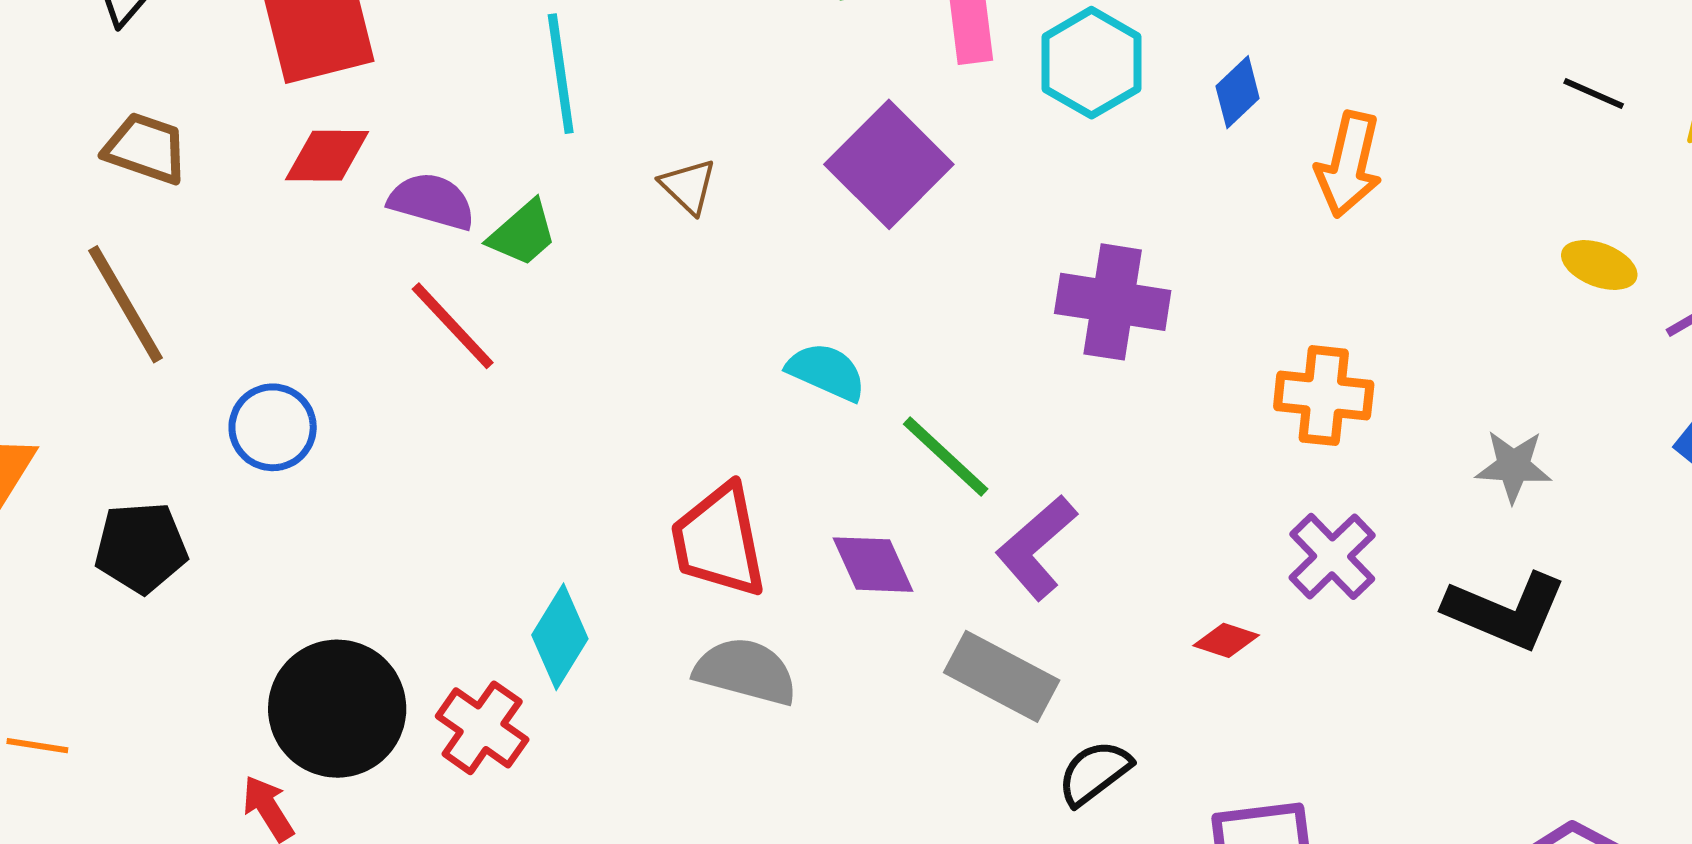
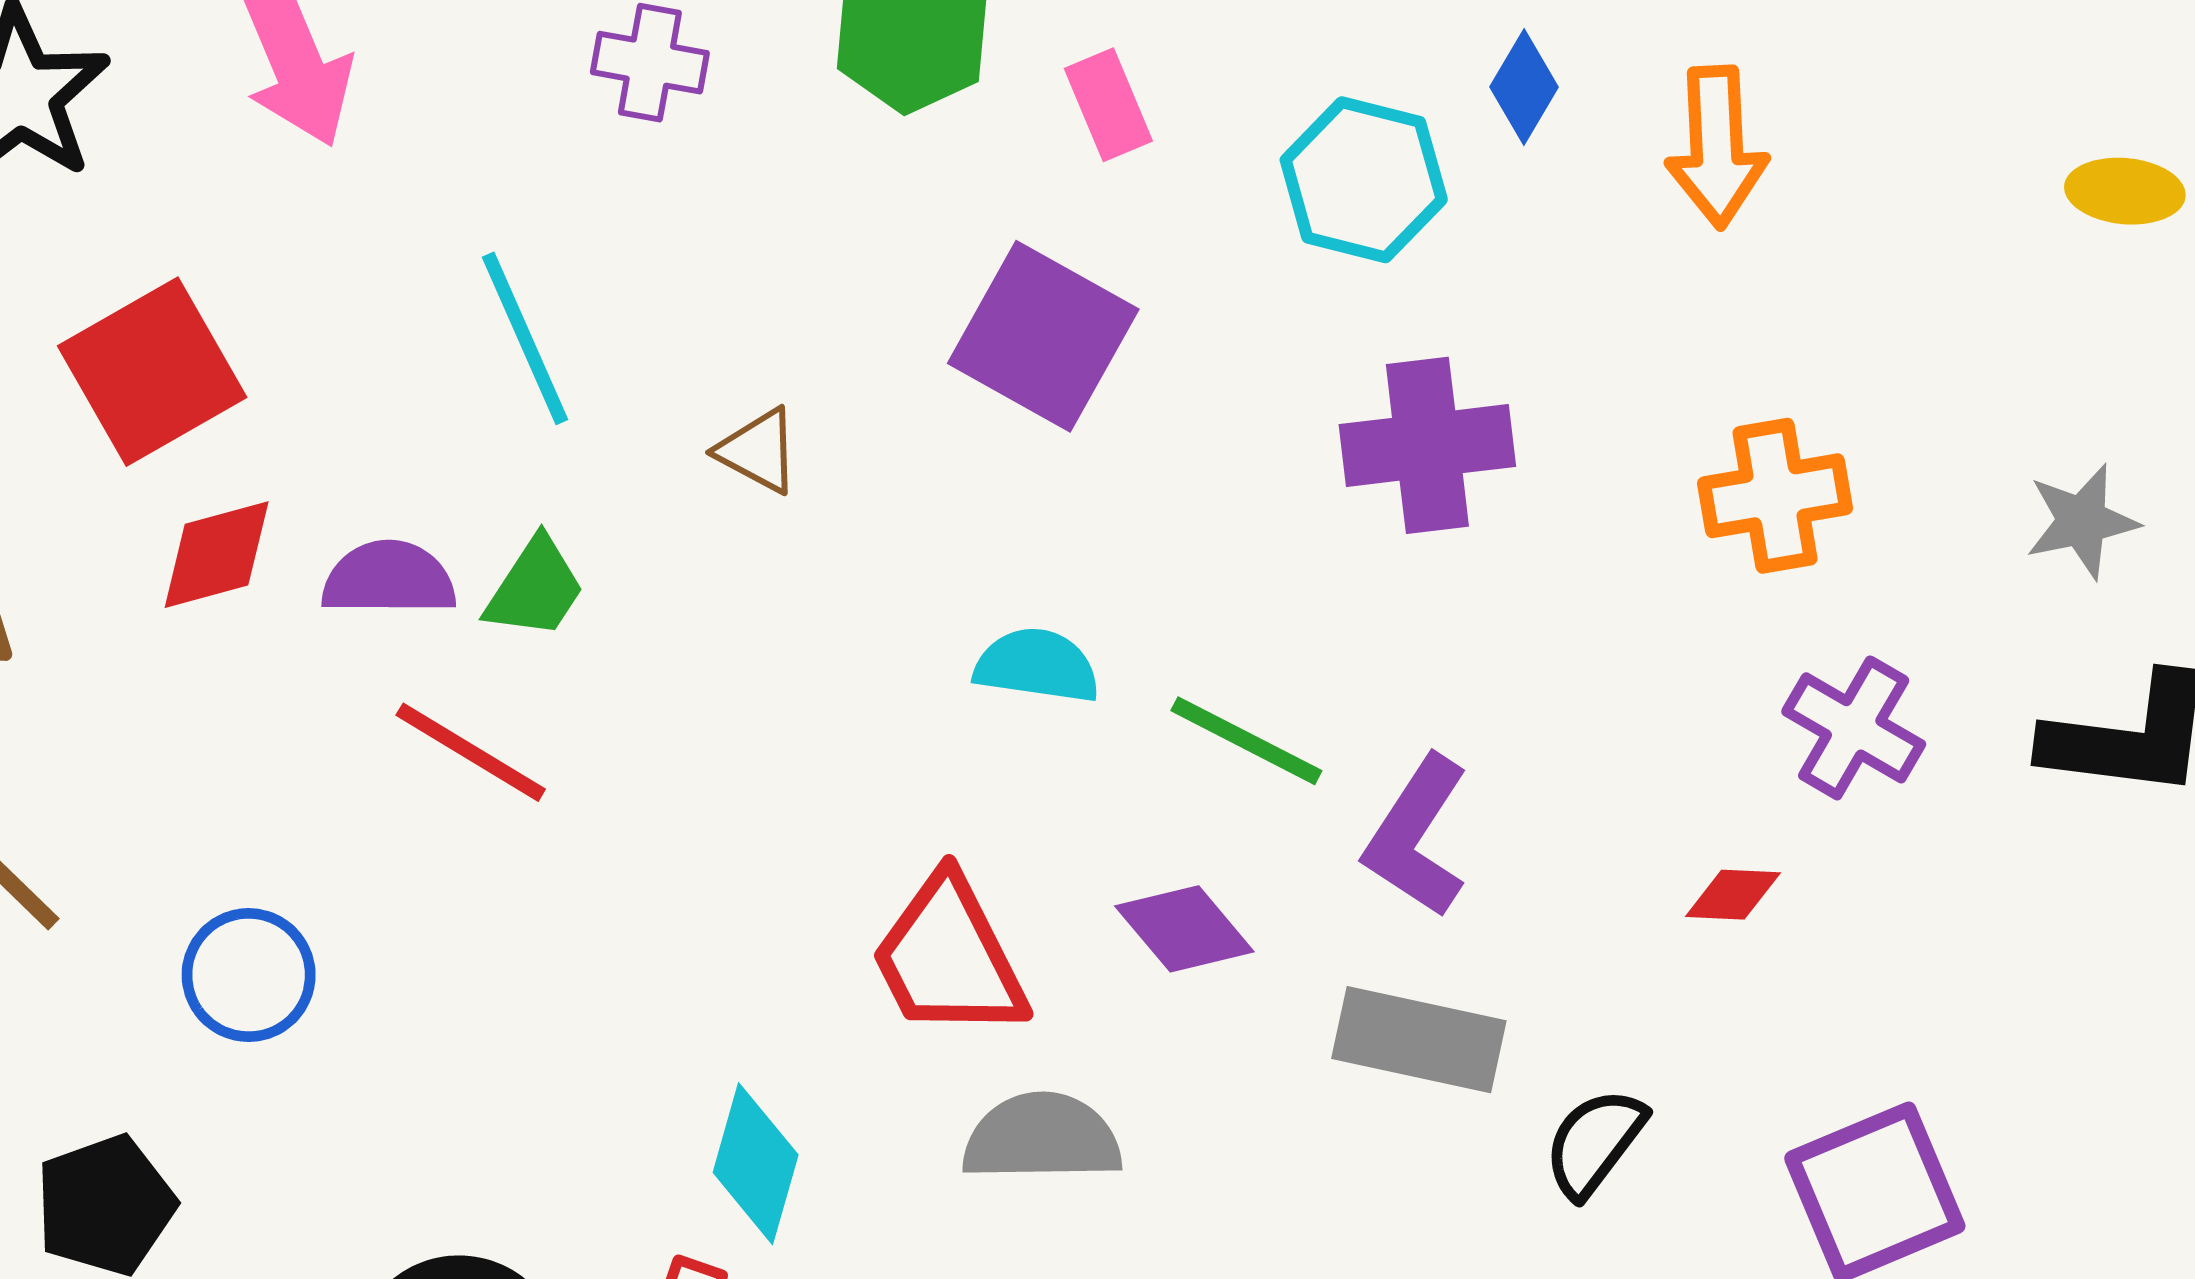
cyan hexagon: (1091, 63) -> (1364, 180), moved

